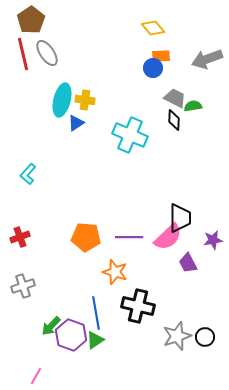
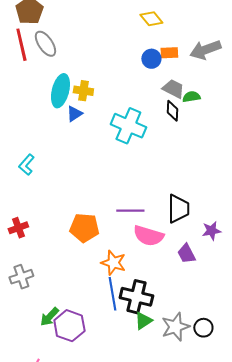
orange rectangle: (161, 56) -> (169, 53), moved
purple line: (129, 237) -> (130, 211), moved
pink semicircle: (168, 237) -> (148, 236), moved, turned 60
blue line: (96, 313) -> (112, 294), moved
green triangle: (95, 340) -> (143, 321), moved

